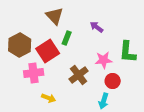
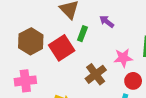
purple arrow: (97, 27) -> (107, 22), moved
pink cross: (34, 73) -> (25, 81), moved

